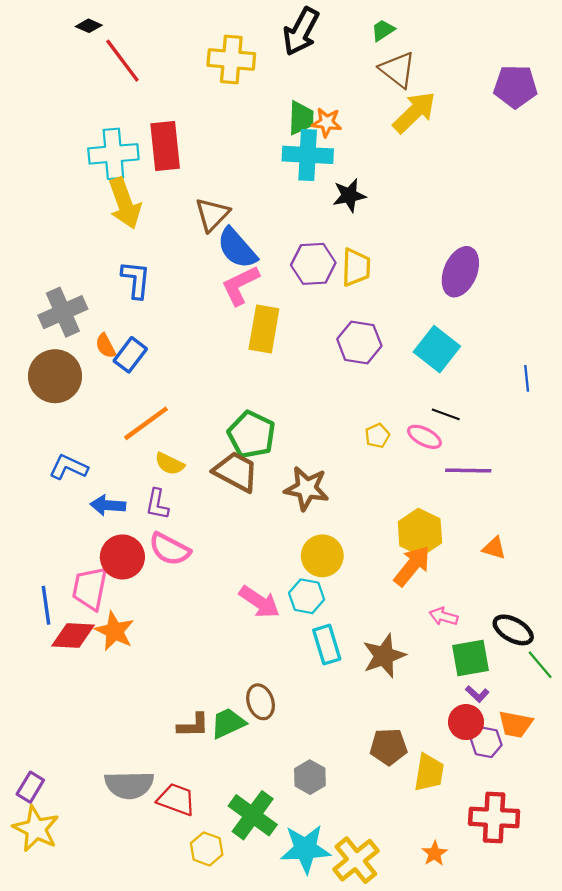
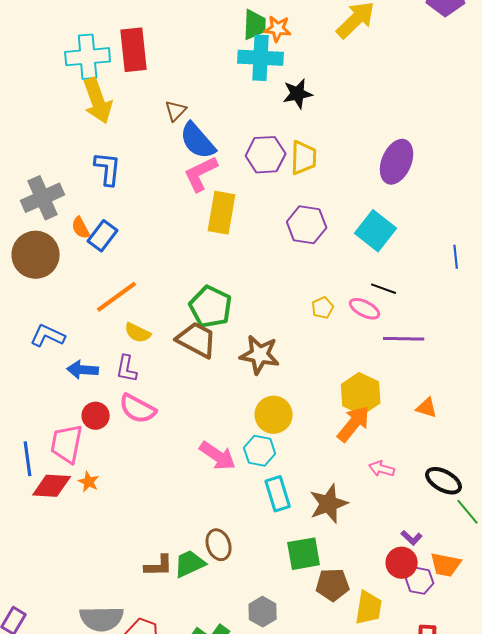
brown triangle: (212, 214) -> (176, 111), size x0.7
red circle: (122, 557) -> (96, 416), size x0.7
orange star: (115, 631) -> (89, 482), size x0.6
green square: (471, 658) -> (304, 554), moved

